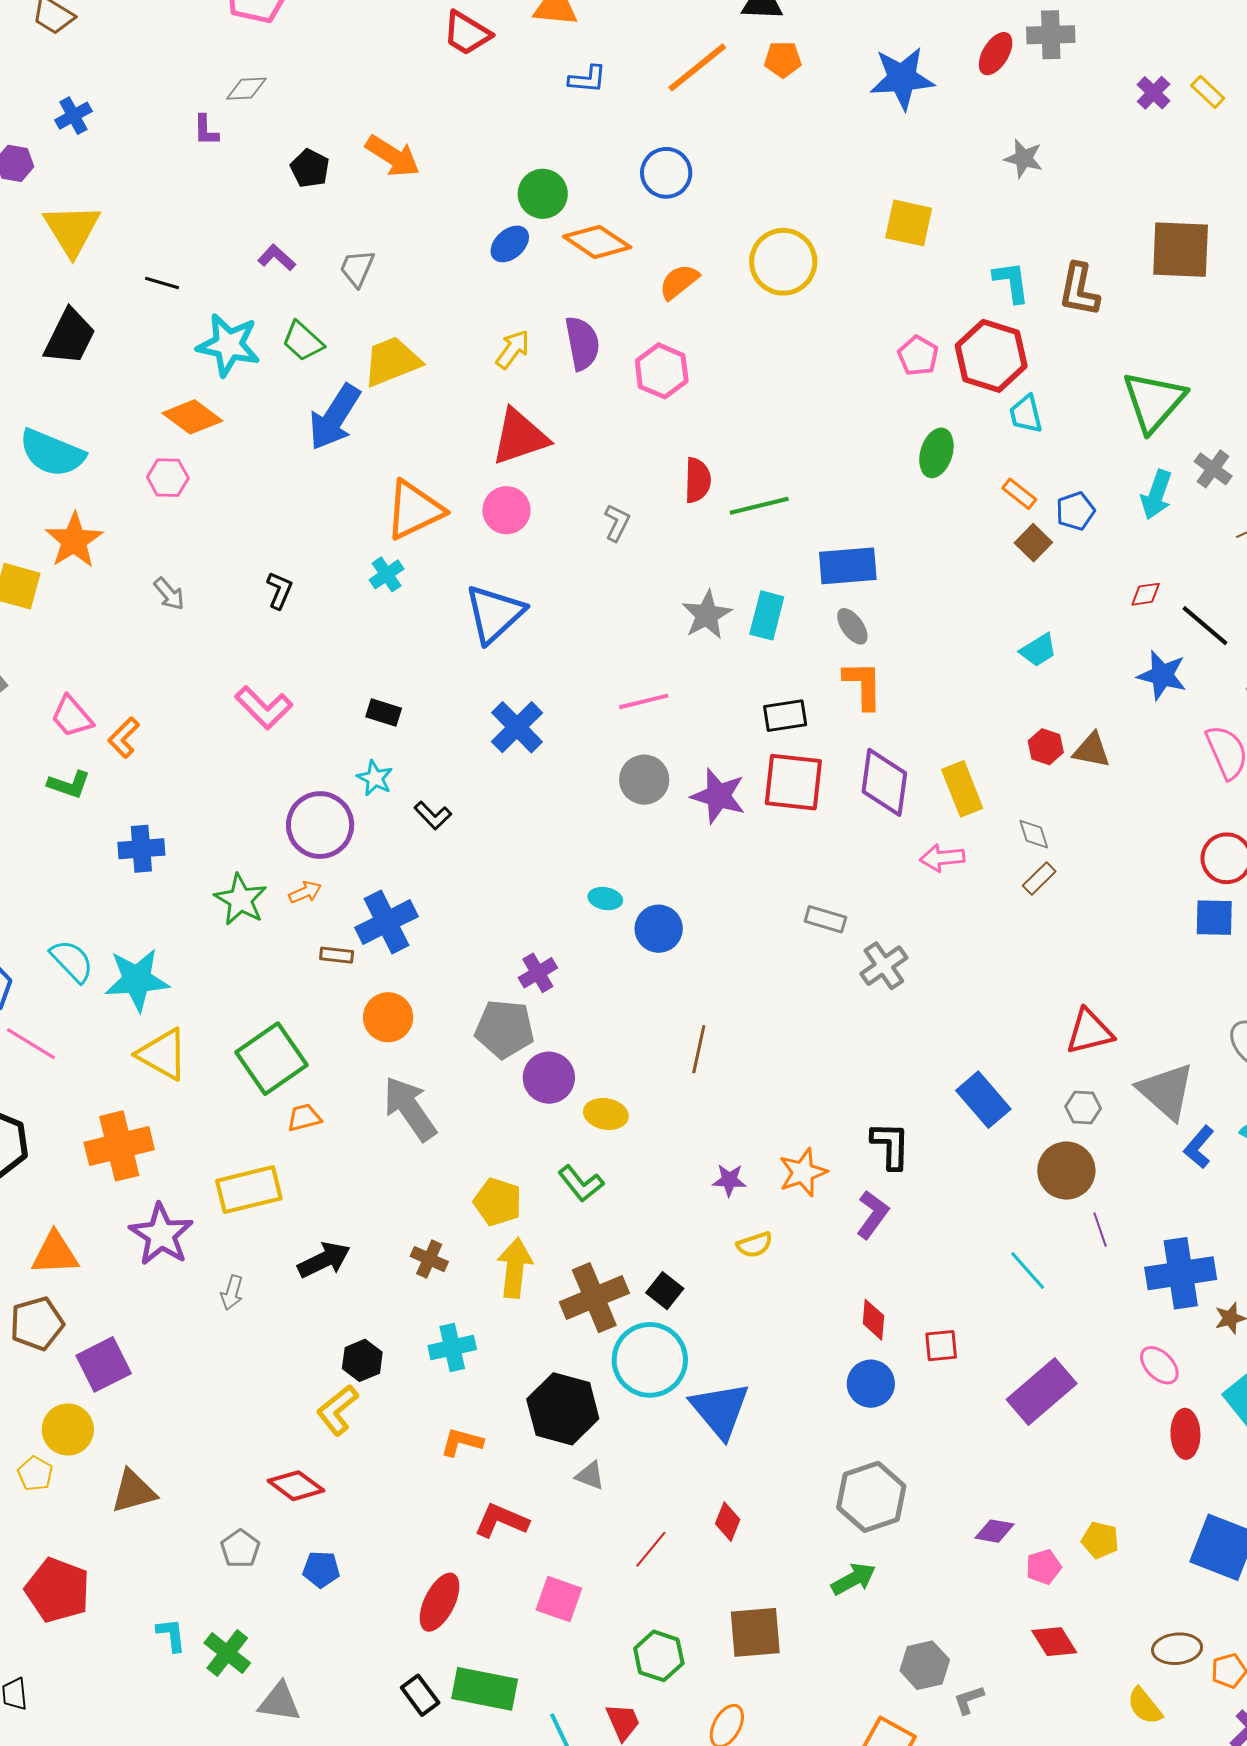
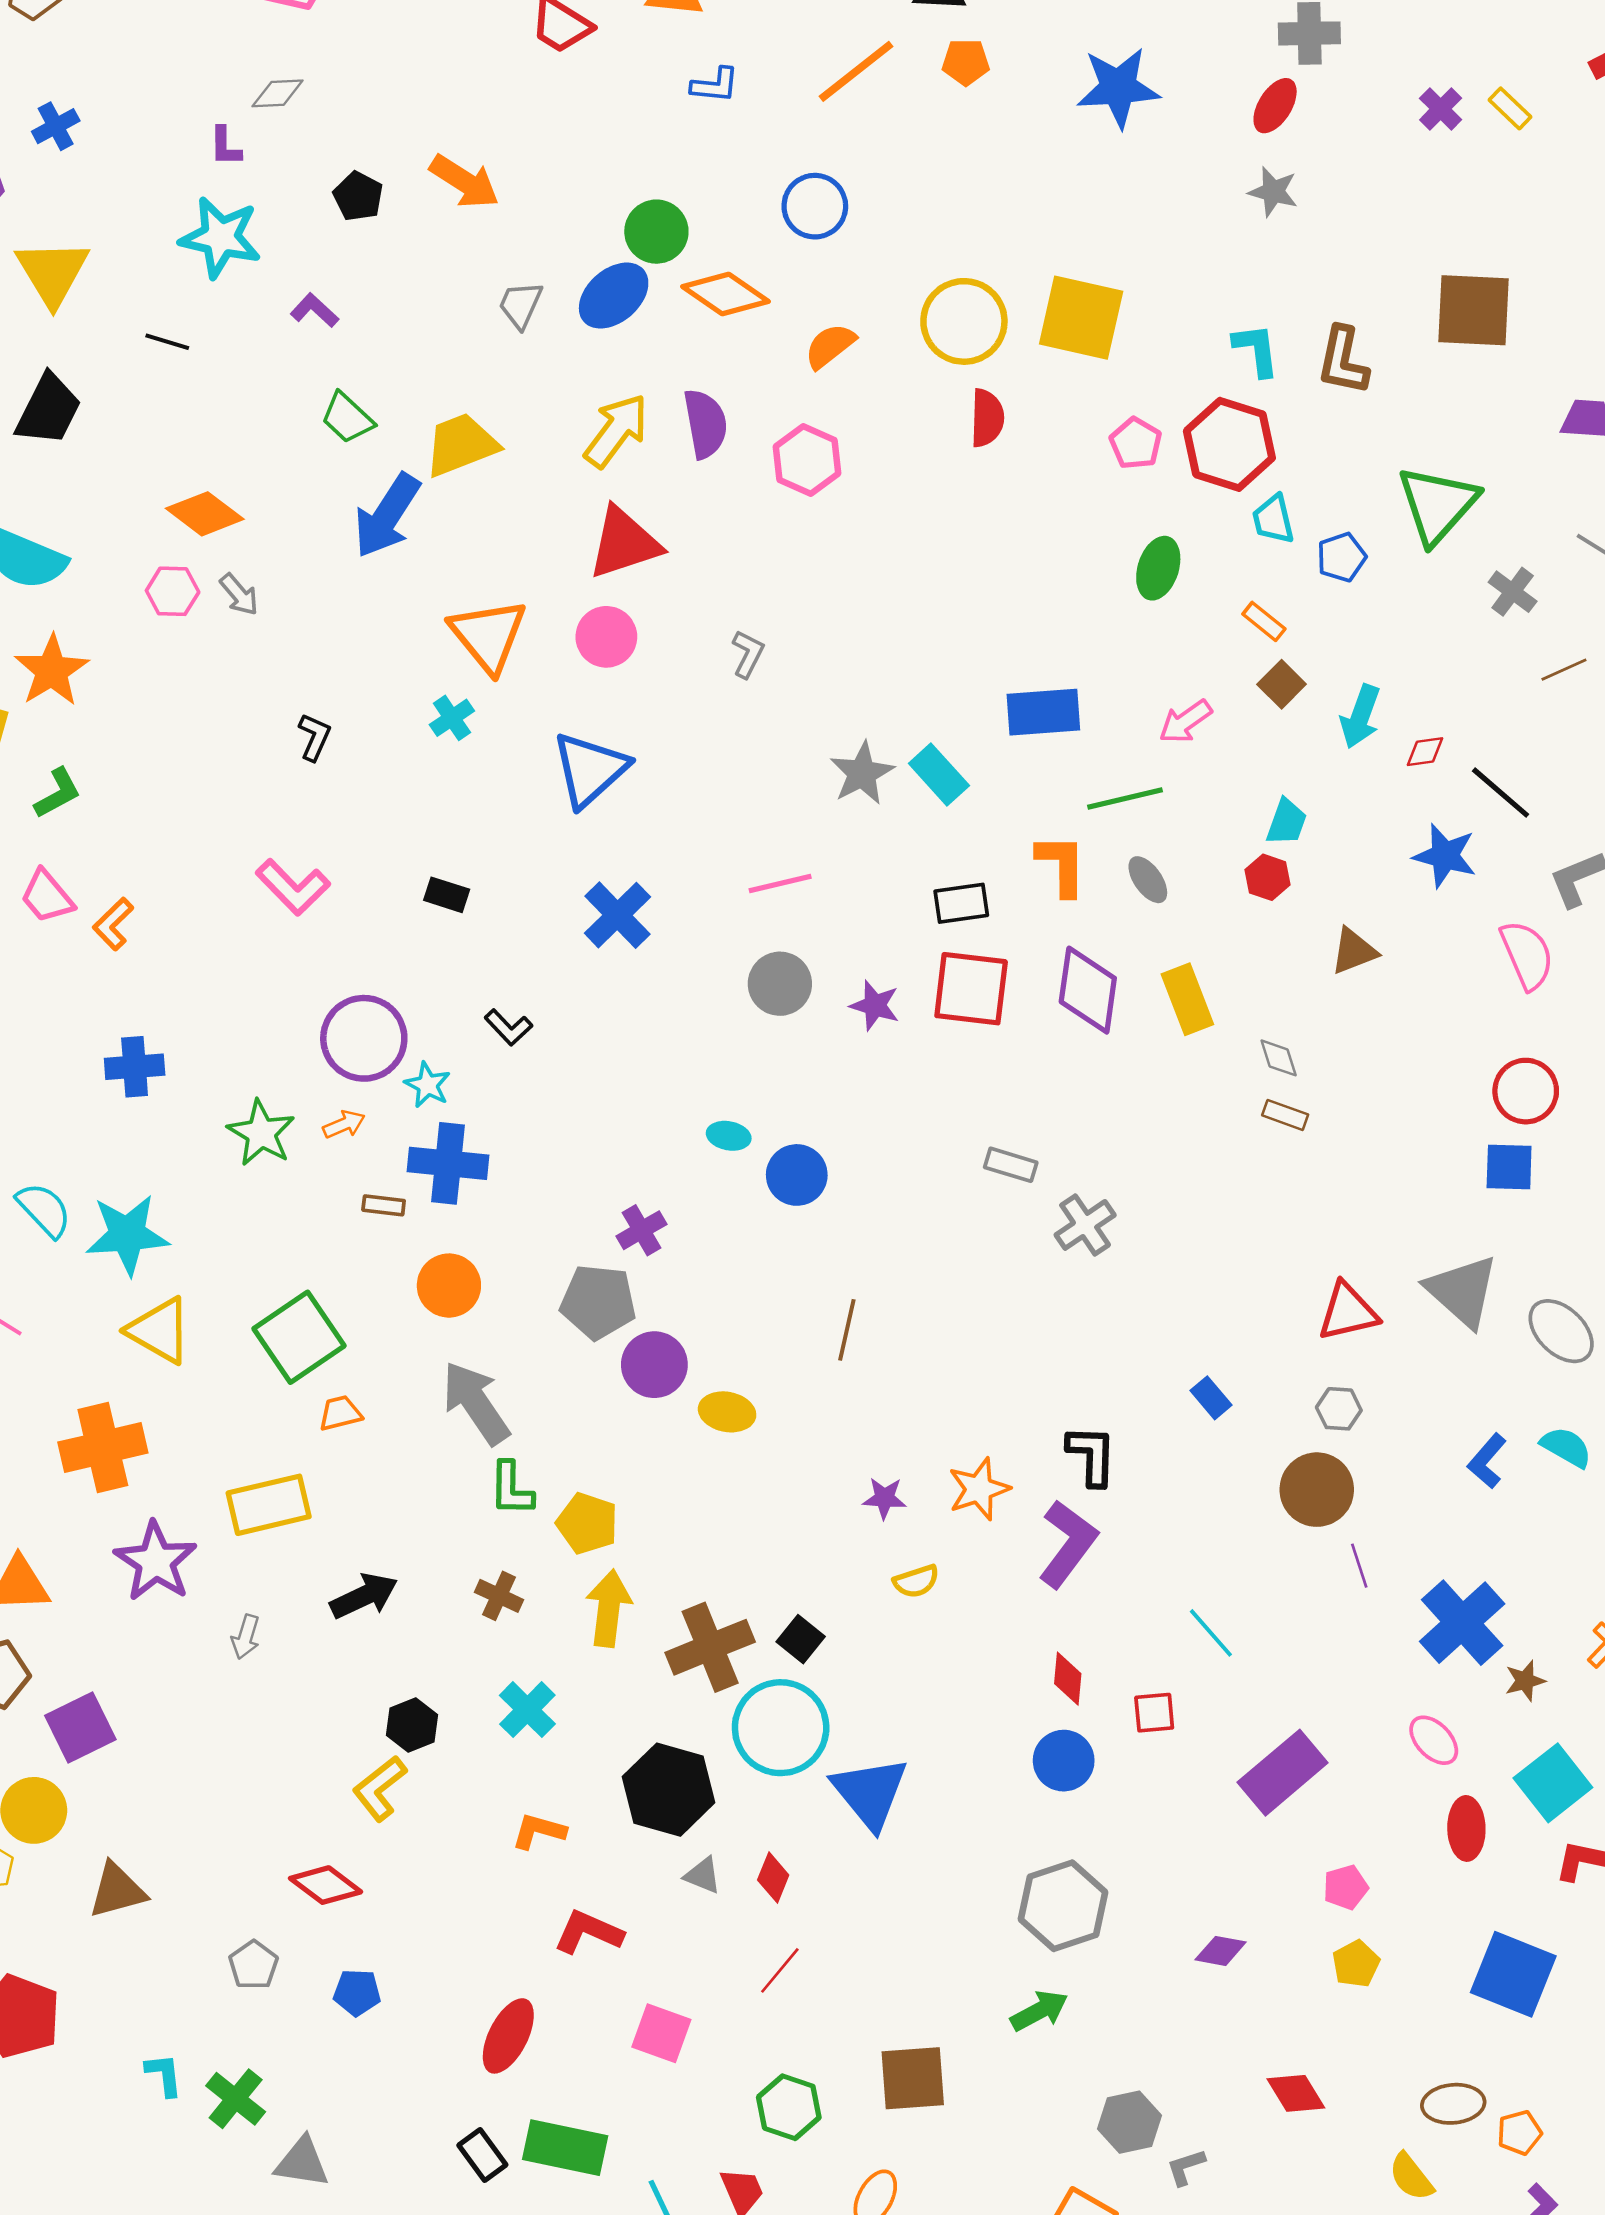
red ellipse: (996, 54) -> (1275, 106), moved
yellow square: (909, 223) -> (1081, 318), moved, size x1.4
blue ellipse: (510, 244) -> (614, 296), size x1.4
gray trapezoid: (357, 268) -> (520, 305), moved
cyan star: (229, 345) -> (220, 237), moved
yellow arrow: (513, 349) -> (616, 431), size x1.5
red semicircle: (698, 480) -> (987, 418), moved
cyan arrow: (1156, 495) -> (1360, 716), moved
green line: (759, 506) -> (1125, 798), moved
orange triangle: (414, 510) -> (488, 635), turned -44
blue pentagon: (1075, 511) -> (1341, 557), moved
gray arrow: (169, 594) -> (239, 594), moved
cyan rectangle: (767, 615) -> (939, 775), turned -57
gray ellipse: (852, 626) -> (1148, 880), moved
cyan trapezoid: (1038, 650) -> (1287, 822), turned -39
red hexagon: (1046, 747) -> (1267, 877), moved
brown triangle: (1092, 750) -> (1354, 951), turned -33
cyan star: (375, 778) -> (428, 1085), moved
green L-shape: (69, 784) -> (58, 793), moved, turned -48
purple star: (718, 796) -> (875, 1005), size x0.7
pink arrow: (942, 858) -> (1185, 722), moved, turned -30
brown rectangle: (1039, 878) -> (1285, 1115), turned 64
blue cross: (387, 922) -> (448, 1163), turned 32
gray triangle: (1166, 1091) -> (1462, 1291), moved
blue rectangle: (983, 1100) -> (1211, 1398), size x0.6
green L-shape: (581, 1184) -> (511, 1489), moved, turned 39
purple L-shape: (873, 1214) -> (1068, 1544), size x1.4
cyan line: (1028, 1270) -> (1211, 1633), moved
blue cross: (1181, 1273) -> (1462, 1623), turned -34
cyan cross: (452, 1347) -> (527, 1710), turned -33
red diamond: (728, 1522) -> (773, 1878), moved
yellow pentagon: (1100, 1540) -> (1356, 1964), turned 30
pink pentagon: (1044, 1567) -> (1346, 1887), moved

